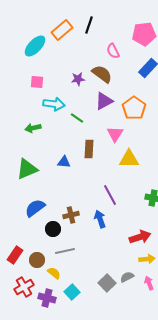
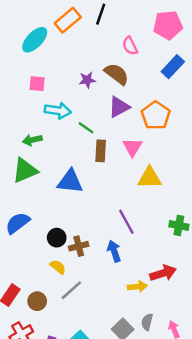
brown rectangle: (89, 149) -> (101, 151), moved
blue triangle: (64, 162) -> (70, 181), size x1.6
green triangle: (27, 169) -> (25, 170), moved
blue semicircle: (35, 208) -> (18, 223), moved
black circle: (53, 229) -> (57, 238), moved
gray line: (65, 251) -> (71, 290), turned -30
yellow arrow: (147, 259) -> (137, 287), moved
yellow semicircle: (54, 273) -> (58, 267), moved
gray semicircle: (127, 277) -> (147, 322), turned -48

